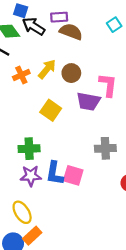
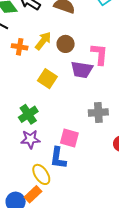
orange cross: (21, 75) -> (20, 47), turned 35
green cross: (29, 149) -> (28, 114), turned -30
blue L-shape: (55, 173) -> (58, 158), moved
yellow ellipse: (22, 212) -> (41, 174), moved

